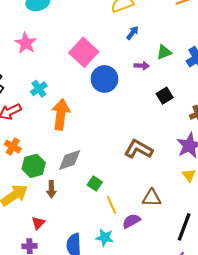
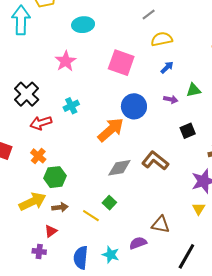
pink square: (84, 52) -> (121, 63), moved, turned -32
orange arrow: (61, 114) -> (111, 130), moved, turned 32
brown L-shape: (139, 149) -> (155, 161), moved
gray diamond: (70, 160) -> (119, 168), moved
brown arrow: (51, 189) -> (60, 207), moved, turned -105
yellow line: (111, 205) -> (91, 216), moved, turned -42

